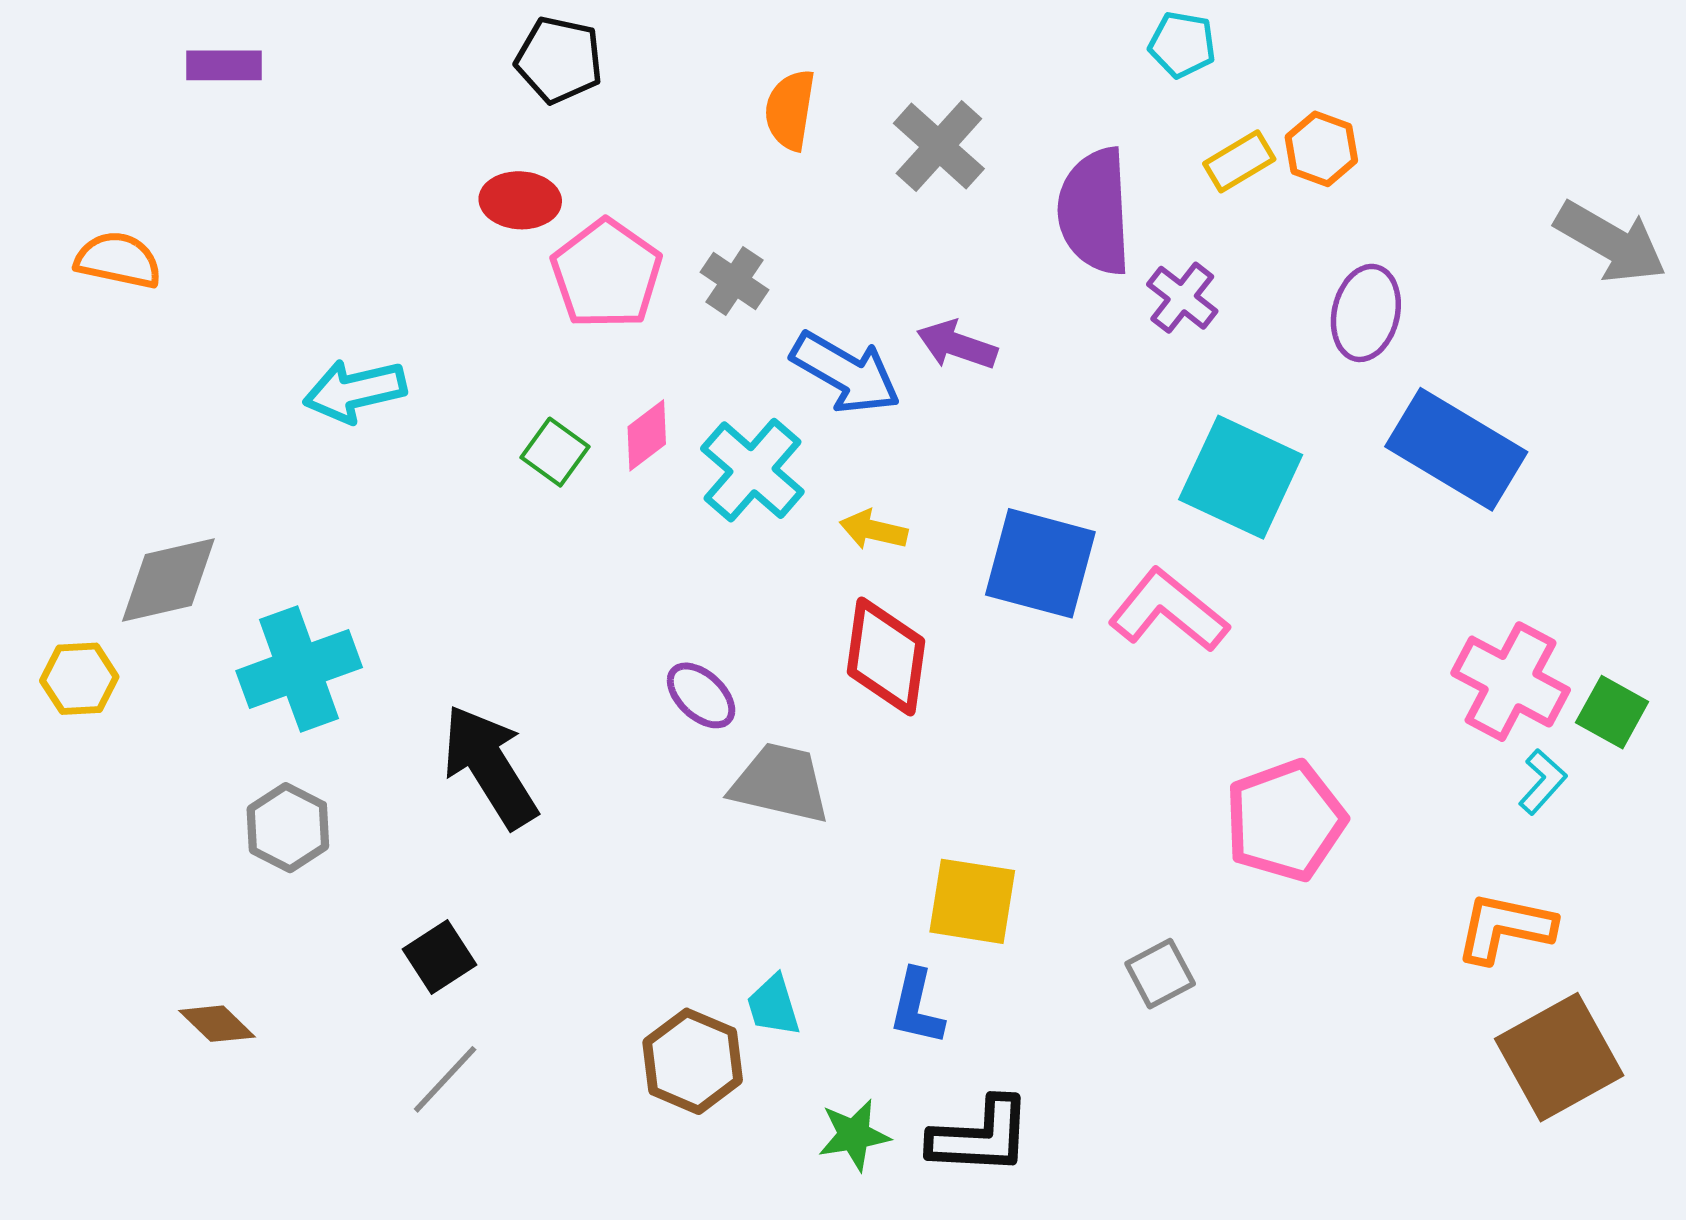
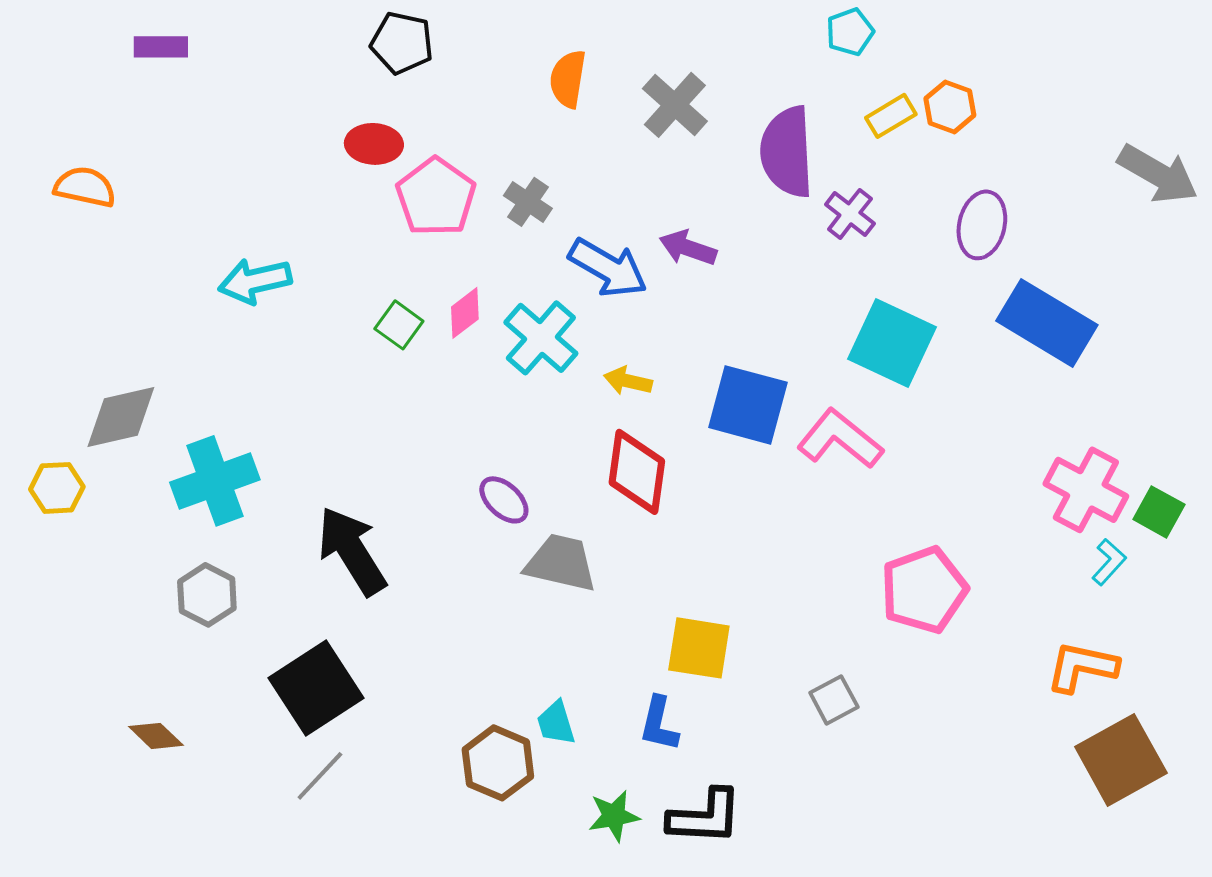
cyan pentagon: (1182, 45) -> (850, 32), turned -30
black square: (440, 957) -> (316, 688), size x1.8

